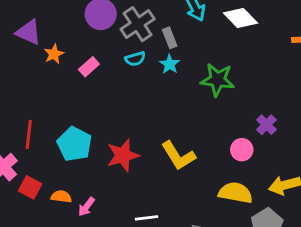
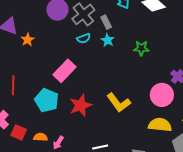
pink rectangle: (89, 67) -> (65, 71), moved, size x1.6
green star: (217, 80) -> (141, 48), size x0.7
red line: (29, 135) -> (13, 85), moved
pink circle: (242, 150) -> (162, 95), size x1.5

